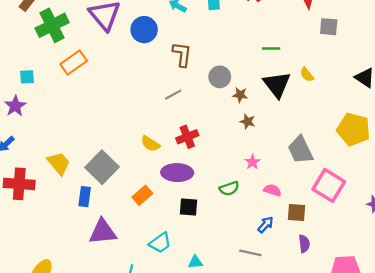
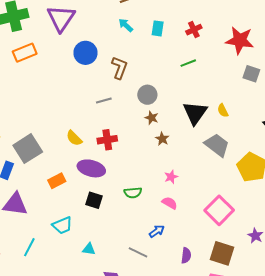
blue circle: (144, 30) -> (85, 53), moved
green line: (271, 49) -> (188, 63), moved, turned -35
brown star: (240, 95) -> (152, 118), moved
gray trapezoid: (300, 150) -> (217, 145), moved, turned 140
pink star: (252, 162) -> (171, 177), moved
brown square: (297, 212) -> (222, 253), moved, size x1.4

